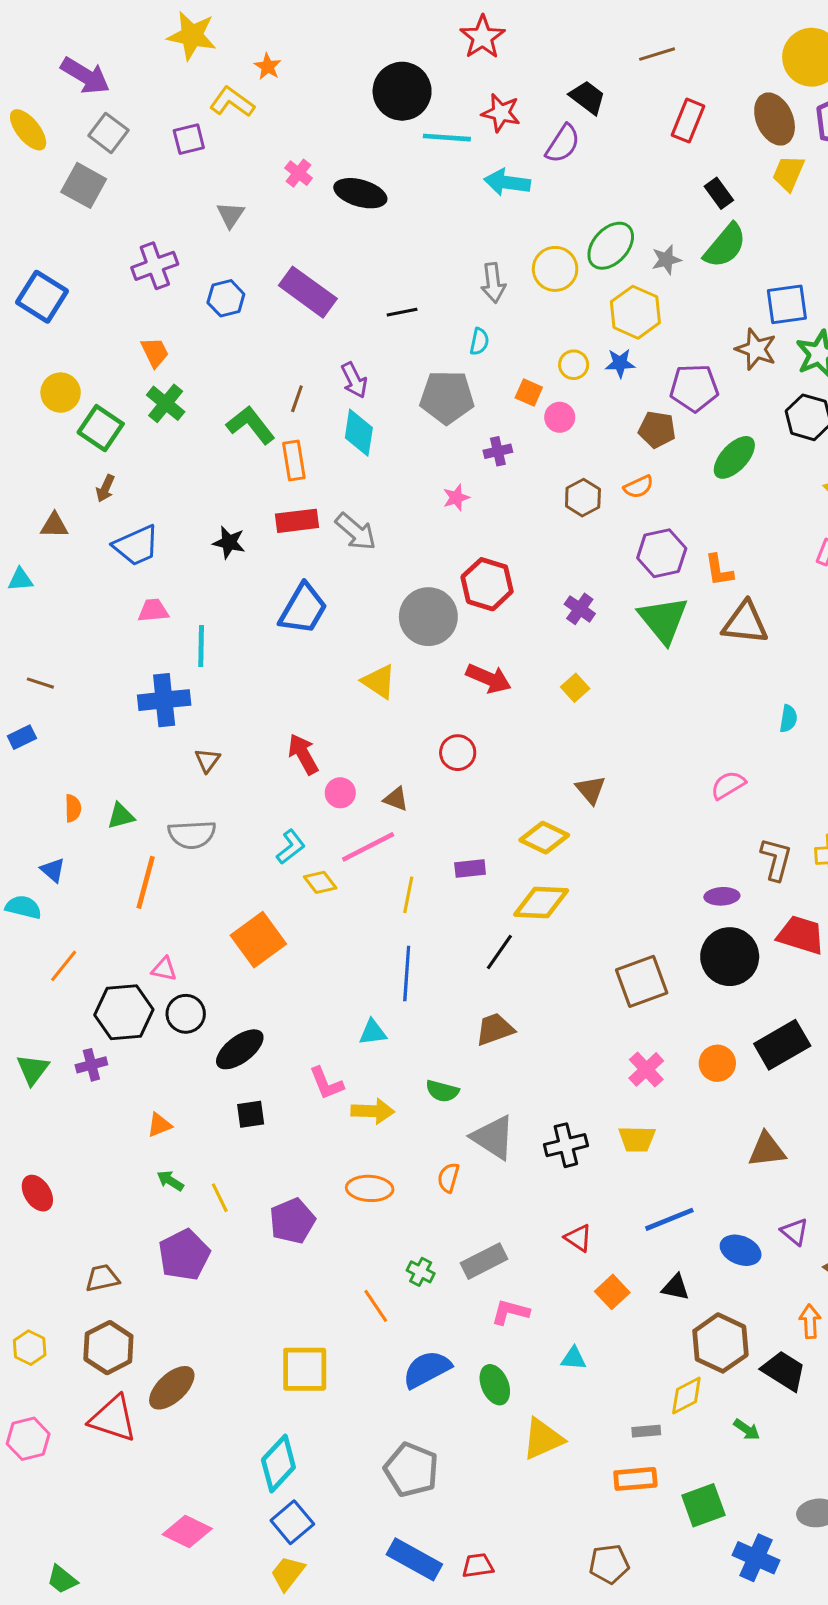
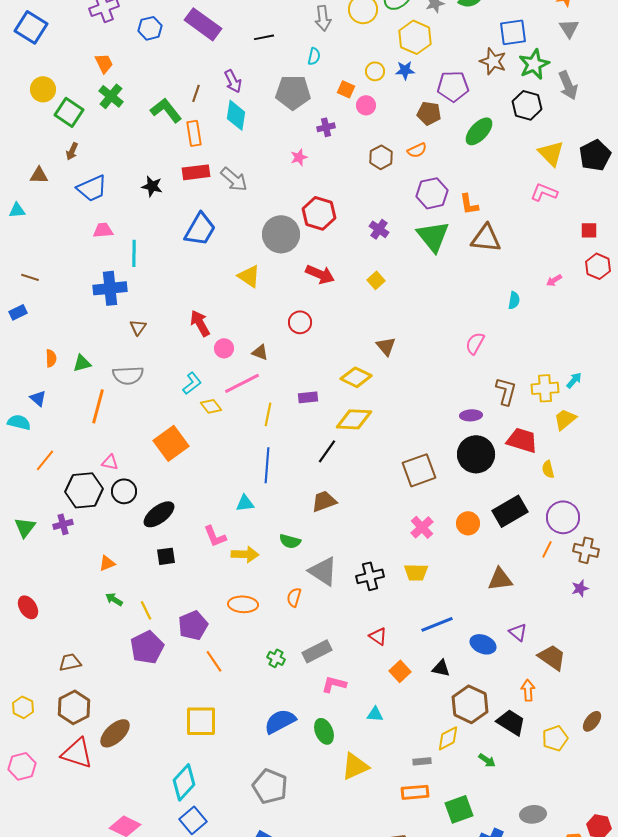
pink semicircle: (728, 785) -> (475, 343), turned -30
purple pentagon: (184, 1255) -> (147, 647), moved
orange line: (376, 1306) -> (214, 661), moved

